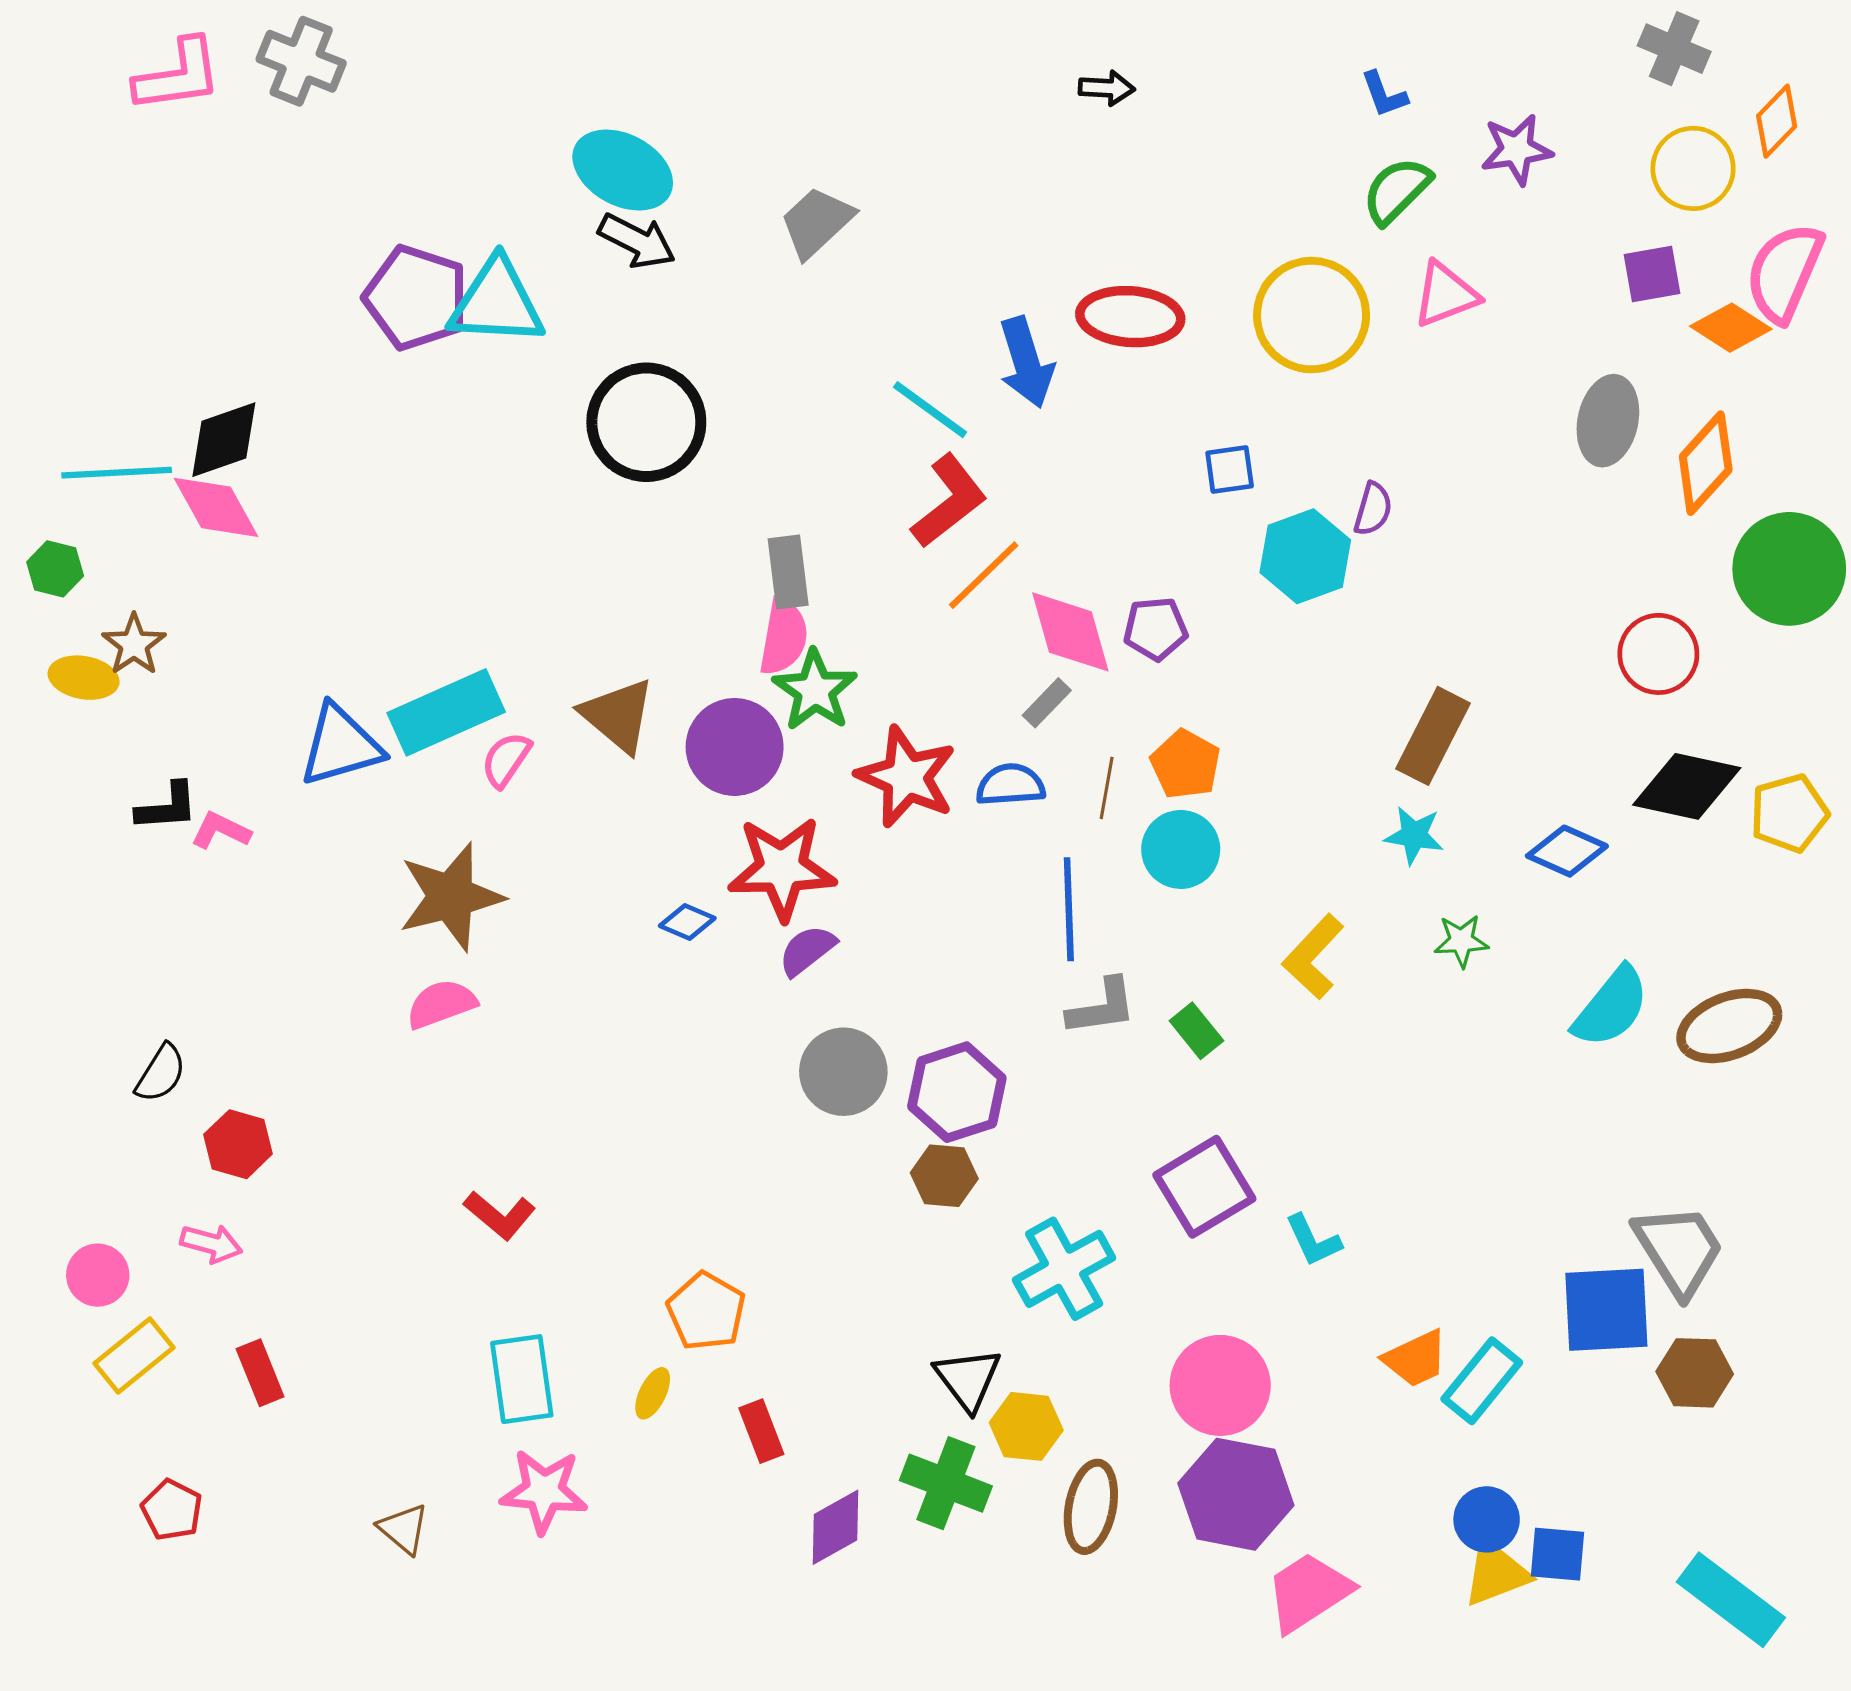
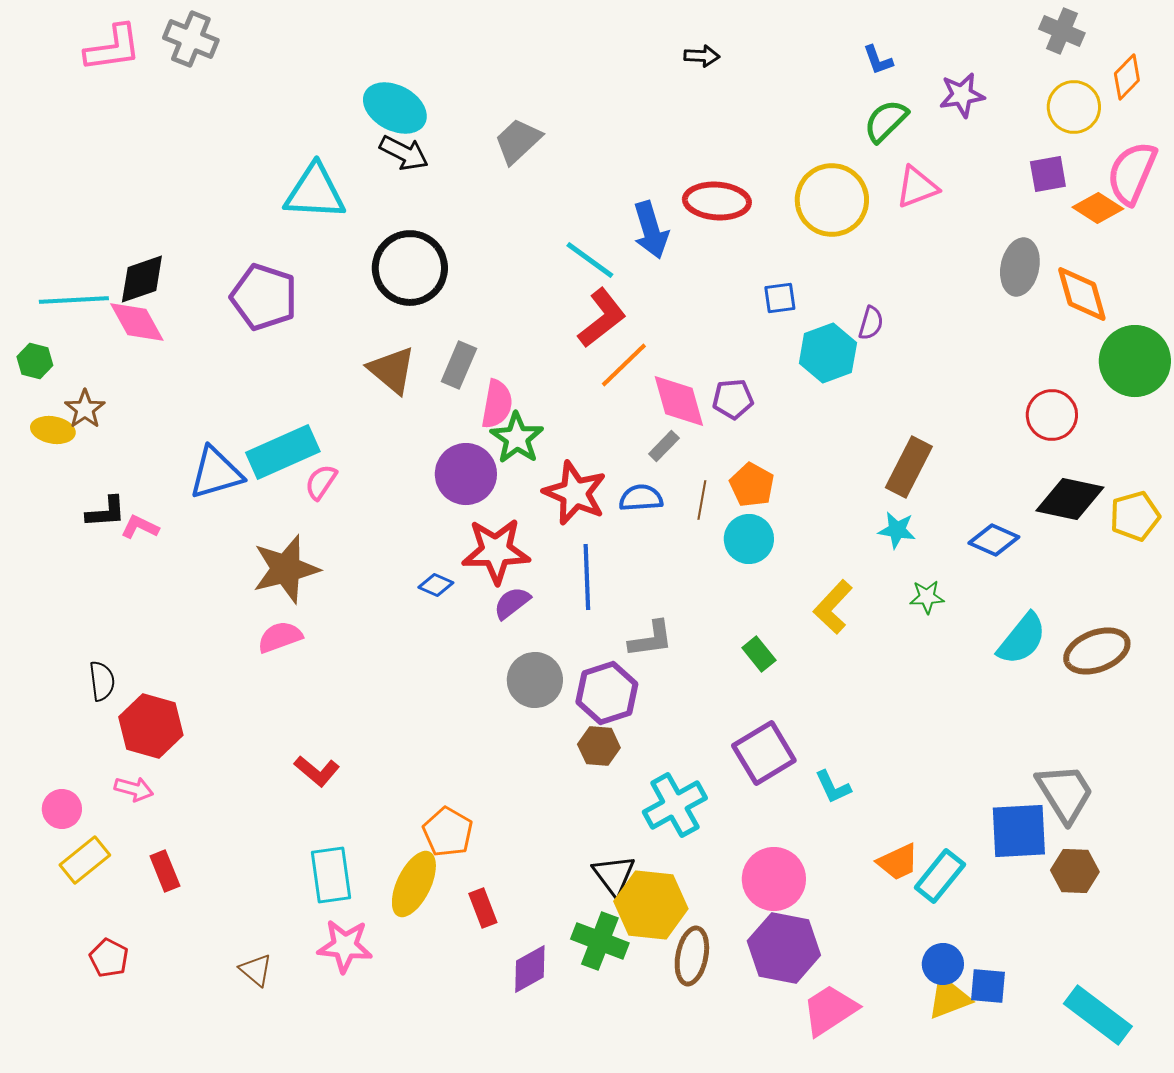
purple pentagon: (416, 298) -> (264, 297), moved
orange diamond: (1706, 463) -> (1082, 294), turned -58
gray rectangle: (788, 572) -> (459, 365), moved, turned 30
brown triangle: (618, 715) -> (392, 370), moved
blue line: (1069, 909) -> (587, 577), moved
gray L-shape: (1102, 1007) -> (651, 639), moved
black semicircle: (161, 1073) -> (102, 681), turned -39
red hexagon: (238, 1144) -> (151, 726), size x1.5
yellow ellipse: (653, 1393) -> (414, 884), size x2.0
yellow hexagon: (1026, 1426) -> (651, 905), size x1.6

